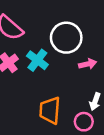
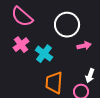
cyan cross: (37, 60) -> (44, 54), moved

